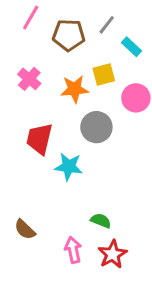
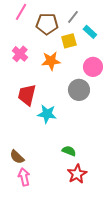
yellow square: (104, 75) -> (69, 41), moved
gray circle: (96, 127) -> (79, 90), moved
pink arrow: (73, 250) -> (24, 177), moved

